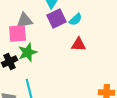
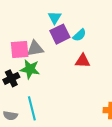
gray triangle: (25, 20) -> (35, 48), moved
green star: (28, 52) -> (30, 69), turned 30

